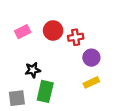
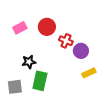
red cross: (76, 37) -> (66, 41), moved, turned 32
yellow rectangle: (91, 82) -> (89, 73), moved

